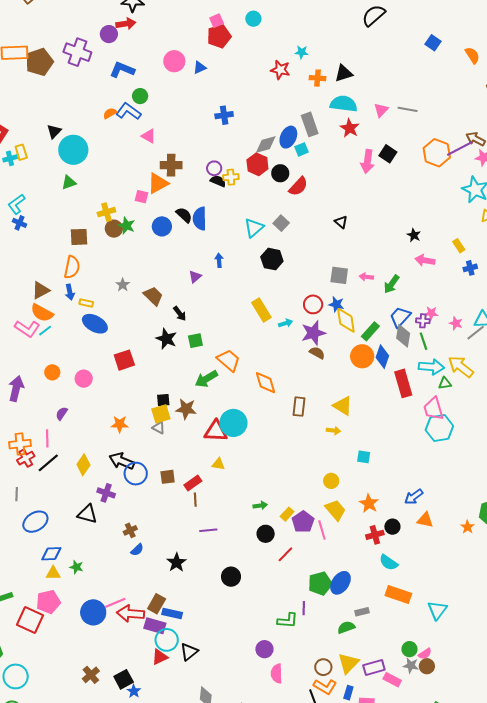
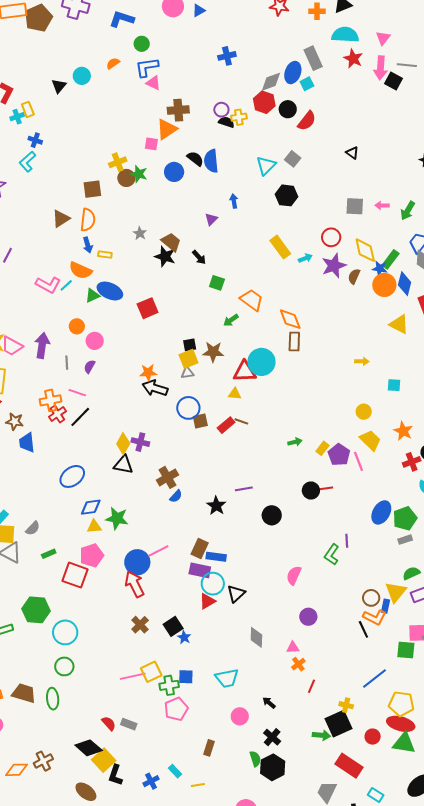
gray line: (408, 109) -> (407, 65), moved
blue L-shape: (128, 111) -> (147, 67), moved, turned -40
cyan circle: (73, 150) -> (82, 76), moved, size x0.6
pink arrow: (367, 161) -> (381, 68), moved
green triangle: (69, 182) -> (92, 296), moved
blue cross: (19, 223) -> (35, 140), moved
brown triangle: (41, 290) -> (61, 219), moved
blue star: (336, 304) -> (380, 268), moved
orange semicircle: (42, 313) -> (81, 270), moved
blue ellipse: (95, 324) -> (110, 291), moved
black star: (166, 339) -> (165, 256), moved
green square: (195, 341) -> (217, 283), turned 35
brown semicircle: (317, 353) -> (354, 276), moved, turned -91
pink circle: (84, 379) -> (95, 341), moved
green arrow: (206, 379) -> (231, 320), size x0.7
yellow triangle: (343, 406) -> (399, 324), moved
brown rectangle: (299, 407) -> (294, 342), moved
gray triangle: (159, 428) -> (187, 373), turned -32
pink line: (47, 438) -> (77, 393), turned -66
black arrow: (122, 461) -> (155, 388), moved
yellow triangle: (218, 464) -> (235, 394), moved
yellow diamond: (83, 465) -> (123, 444), moved
blue circle: (136, 474) -> (188, 408), moved
gray line: (17, 494) -> (67, 363), moved
brown line: (195, 500) -> (241, 421), moved, turned -64
brown cross: (130, 530) -> (167, 477), size x1.5
purple line: (208, 530) -> (244, 489), moved
black circle: (266, 534) -> (311, 491), moved
red line: (285, 554) -> (324, 489), turned 42
green star: (76, 567) -> (117, 518), size x1.6
green pentagon: (320, 583) -> (405, 518), moved
red arrow: (131, 614) -> (134, 584), moved, turned 64
green L-shape: (288, 621) -> (332, 554), turned 125
green semicircle: (346, 627) -> (411, 573), moved
purple circle: (264, 649) -> (308, 617), moved
pink semicircle: (277, 674) -> (294, 575), moved, turned 30
blue rectangle: (348, 693) -> (385, 606), moved

